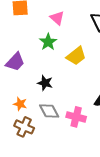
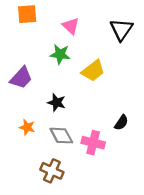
green star: (48, 42) -> (60, 54), turned -30
brown cross: (24, 127) -> (52, 171), moved

